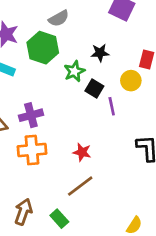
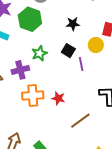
green star: (74, 71) -> (39, 53), moved
orange cross: (32, 150) -> (33, 96), moved
brown line: (80, 186) -> (80, 121), moved

